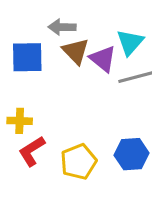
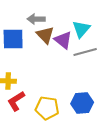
yellow pentagon: (79, 162) -> (47, 108), turned 30

